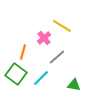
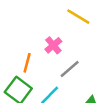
yellow line: (62, 26) -> (78, 17), moved

